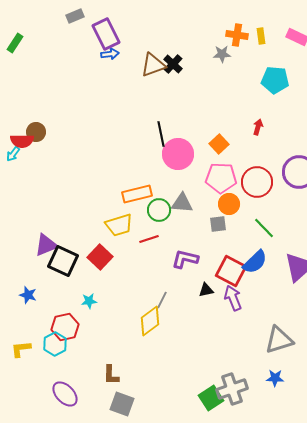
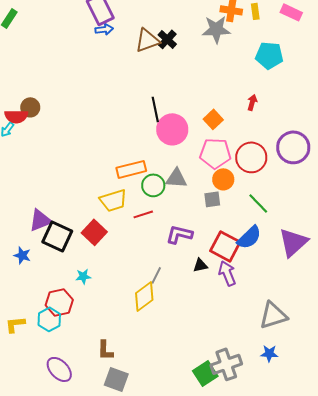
gray star: (222, 54) -> (216, 29), size x1.6
blue star: (28, 295) -> (22, 255), moved

